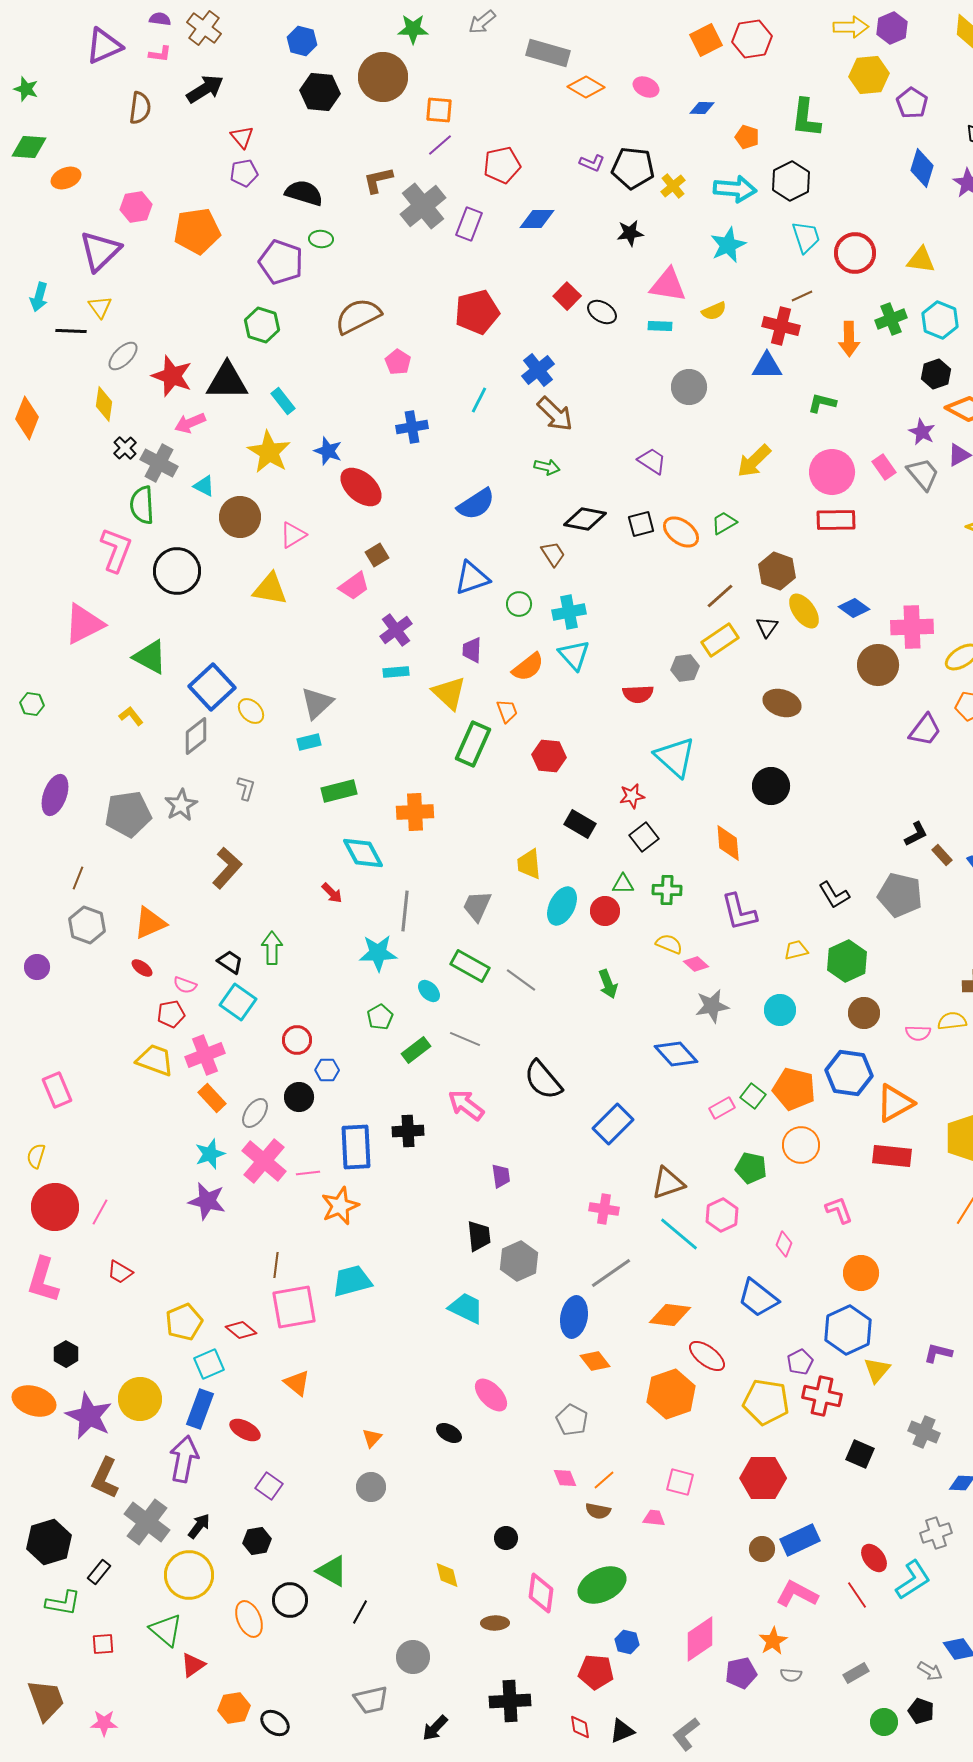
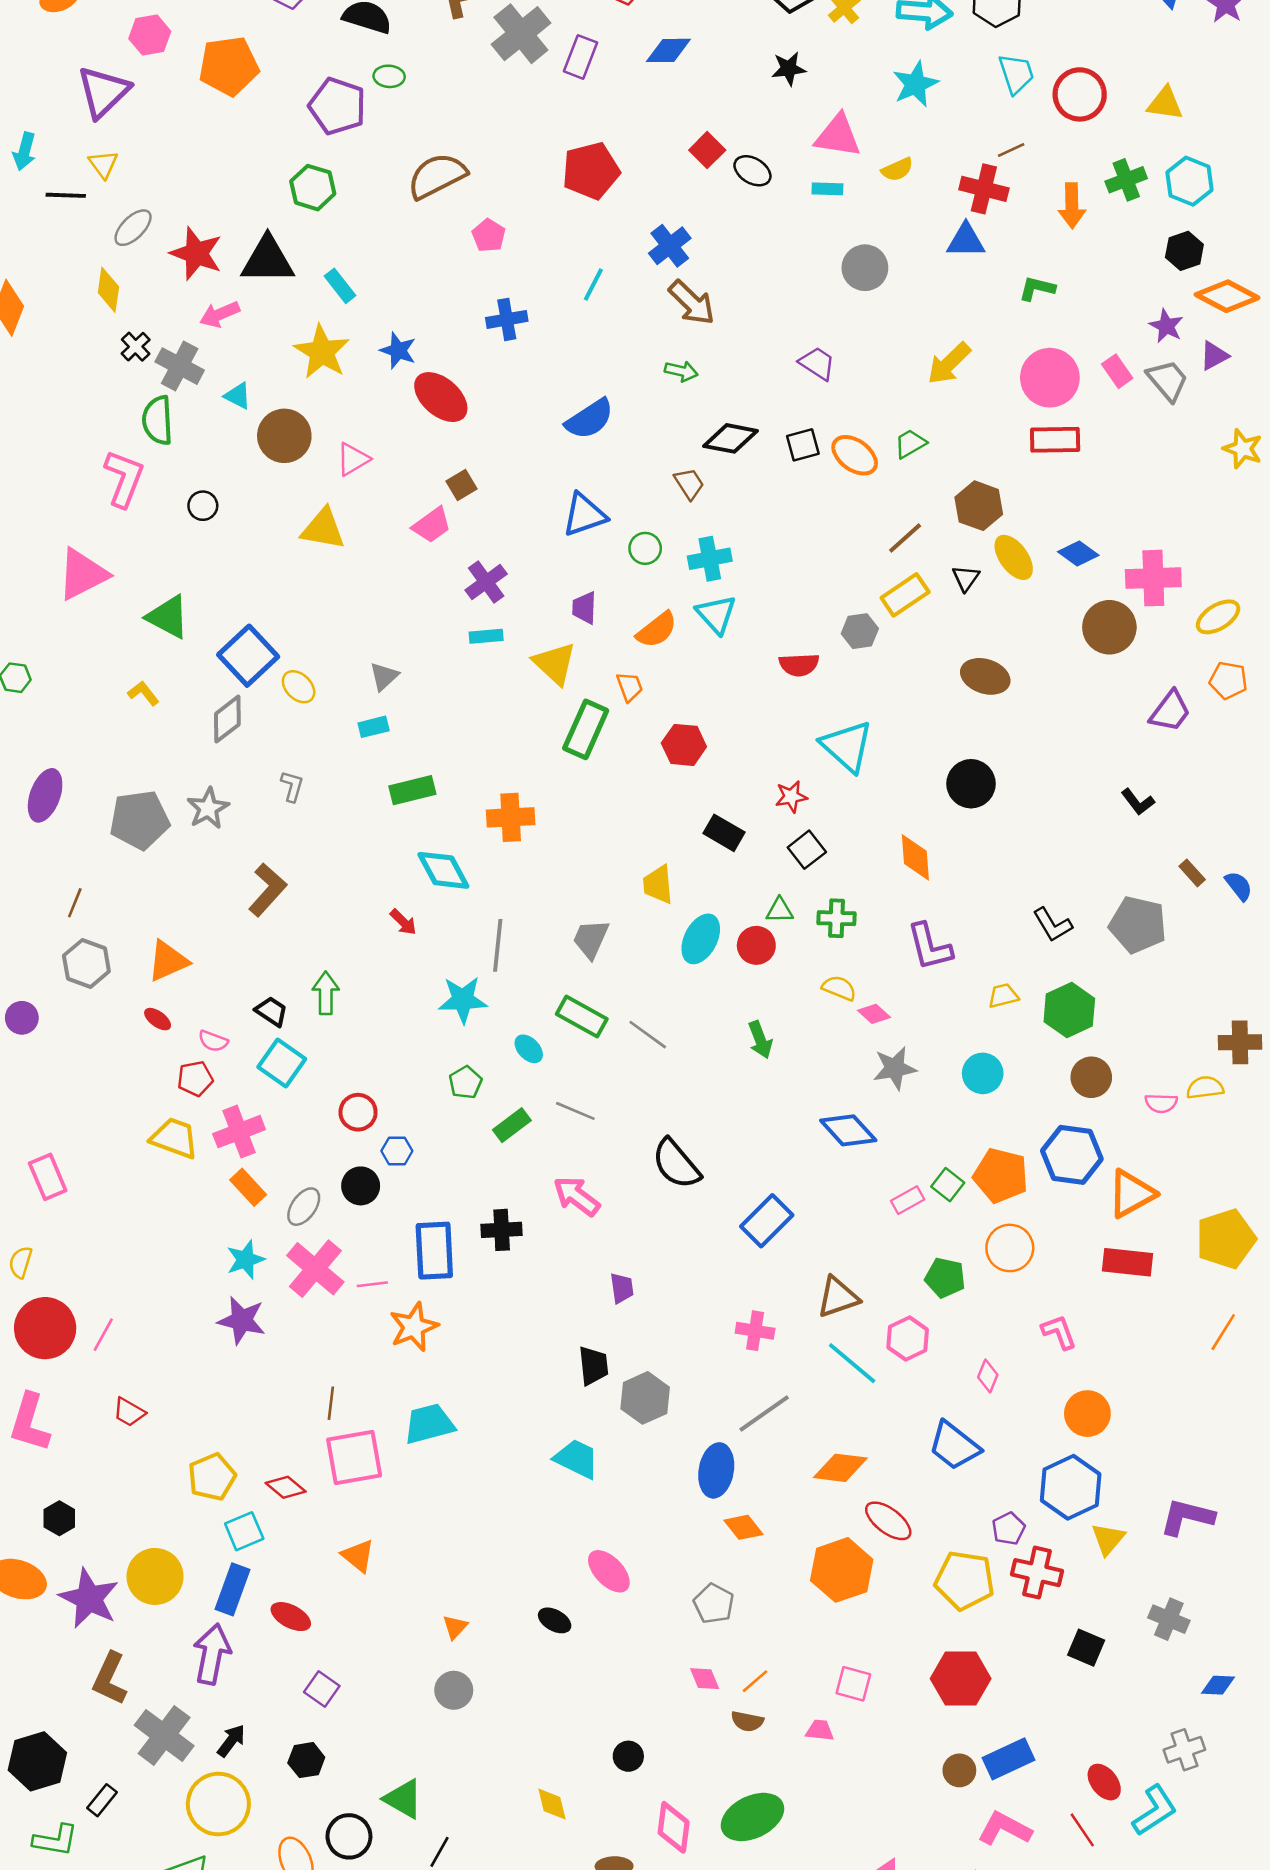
black circle: (177, 571) -> (203, 506), size x0.5
gray triangle: (317, 703) -> (384, 676), size x0.7
black L-shape: (916, 834) -> (1138, 802), moved, turned 80
purple L-shape: (938, 1353) -> (1187, 1517), size x1.5

